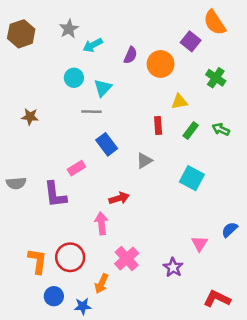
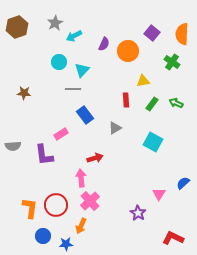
orange semicircle: (215, 23) -> (182, 34), moved, turned 35
pink cross: (127, 259) -> (90, 201), moved

